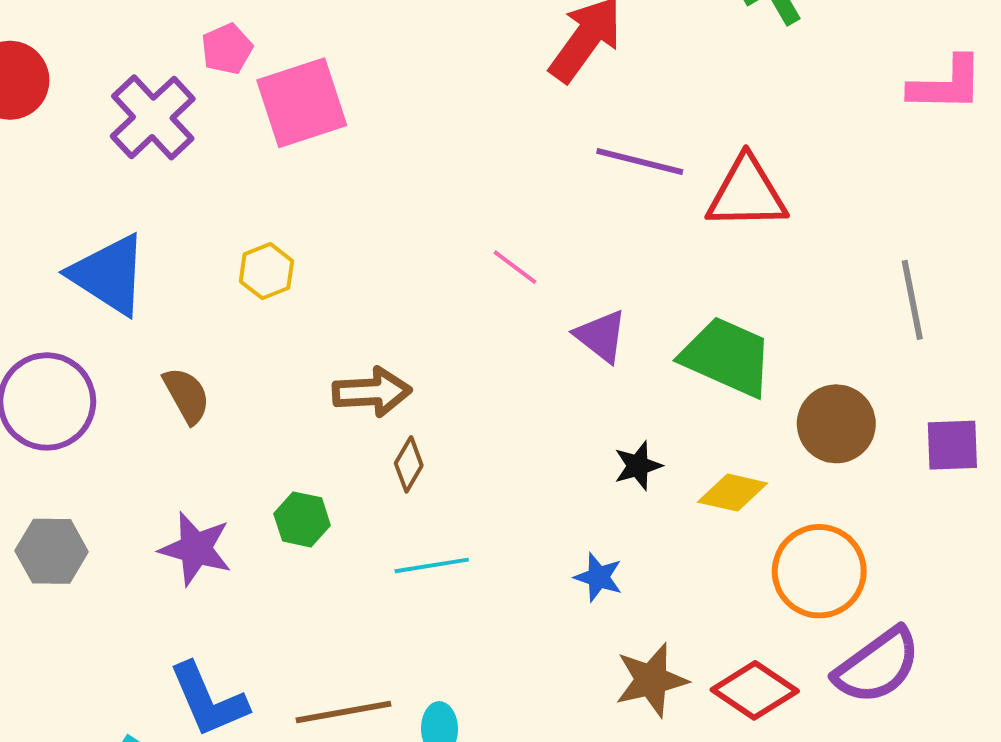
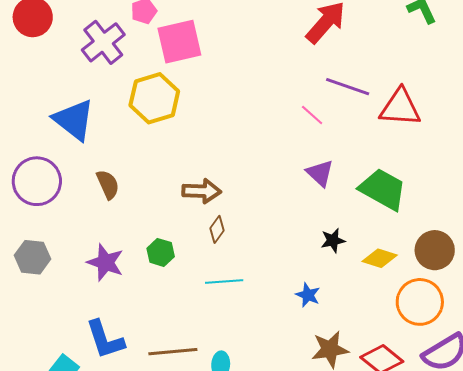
pink line: (515, 267) -> (312, 115), moved
yellow hexagon: (266, 271) -> (154, 98), moved, size x1.8
brown circle: (836, 424) -> (435, 250), moved

